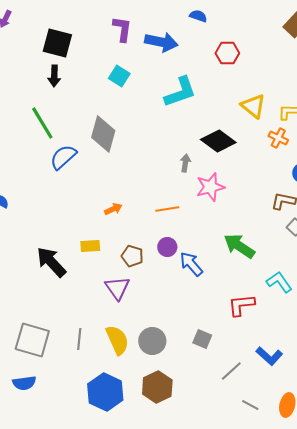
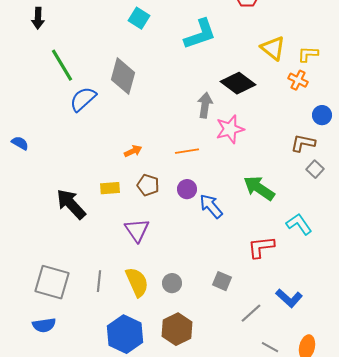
black arrow: (54, 76) -> (38, 18), moved
gray arrow: (185, 163) -> (205, 105), size x1.4
brown pentagon: (132, 256) -> (148, 185), moved
gray circle: (152, 341) -> (172, 283), size x0.7

